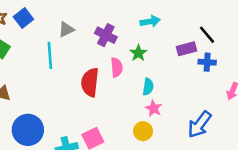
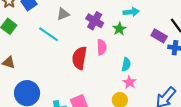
purple rectangle: (186, 49) -> (159, 36), turned 42
green star: (138, 53) -> (119, 29), moved
cyan line: (50, 55) -> (49, 34), turned -55

